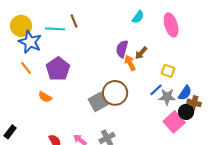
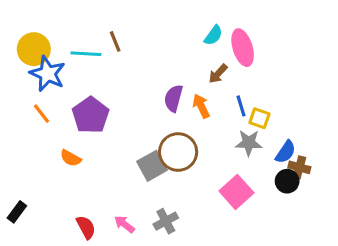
pink ellipse: (171, 25) -> (243, 48), moved
purple semicircle: (122, 49) -> (173, 98), moved
brown arrow: (141, 53) -> (218, 74), moved
blue line: (156, 90) -> (241, 106), moved, turned -64
gray star: (167, 97) -> (249, 143), moved
pink square: (174, 122) -> (236, 192), moved

